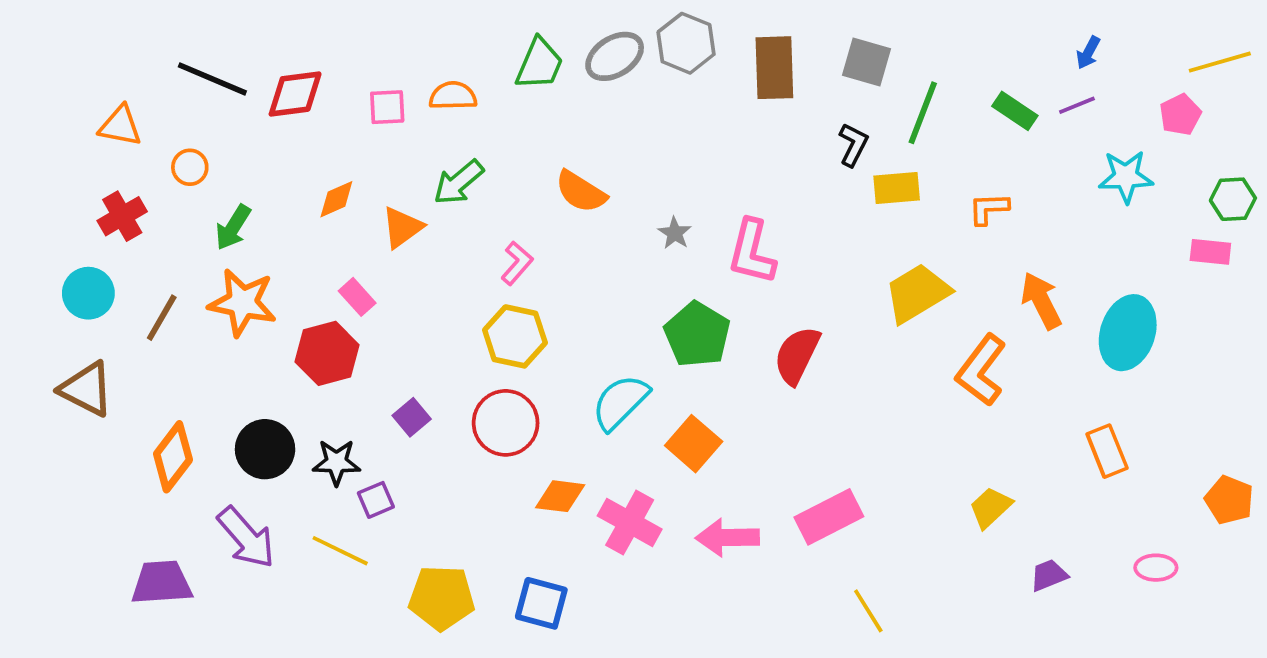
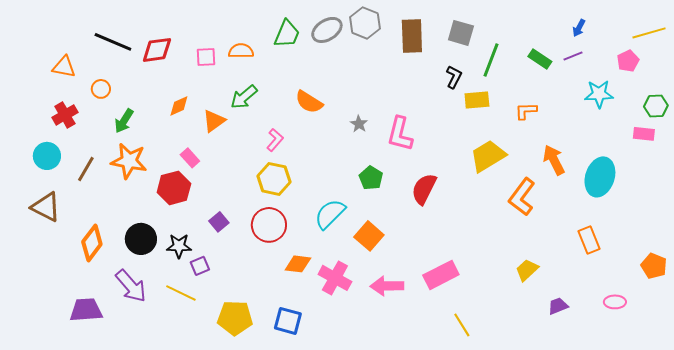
green pentagon: (697, 335) -> (371, 178), size x0.7

